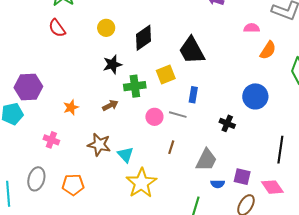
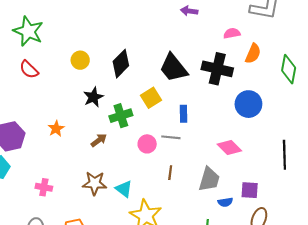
orange star: (71, 107) -> (56, 129), moved
black cross: (227, 123) -> (217, 69), moved, size x1.8
pink diamond: (272, 187) -> (229, 147), moved

